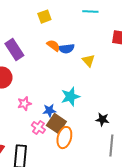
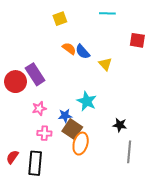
blue semicircle: (66, 49) -> (83, 52), turned 56
purple rectangle: (14, 50) -> (35, 74), moved
cyan star: (70, 97) -> (87, 101), turned -30
pink cross: (38, 128) -> (44, 133), moved, turned -32

